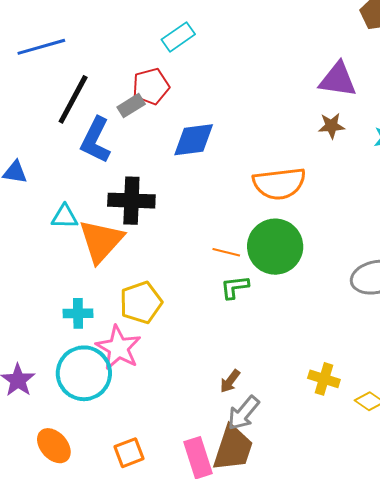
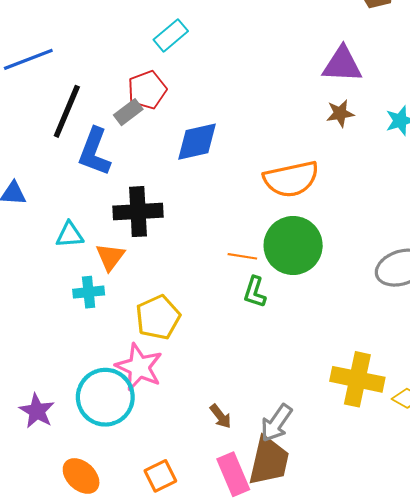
orange triangle: (101, 241) -> (110, 257), size x0.6
green L-shape: (235, 287) -> (255, 292), turned -60
cyan cross: (78, 313) -> (89, 292), moved
yellow cross: (324, 379) -> (357, 379), size x1.6
brown arrow: (230, 381) -> (221, 416), moved, turned -70

